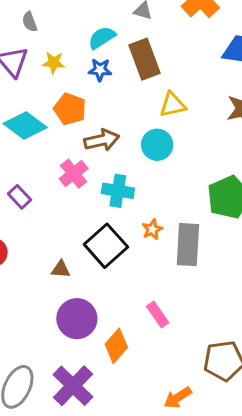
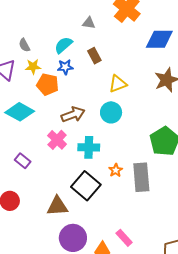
gray semicircle: (30, 22) -> (24, 45), moved
brown rectangle: (145, 59) -> (94, 56), size x0.6
orange pentagon: (70, 109) -> (48, 84), moved
brown triangle: (61, 269) -> (57, 206), size x1.6
pink rectangle: (158, 314) -> (124, 238), moved

